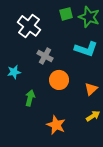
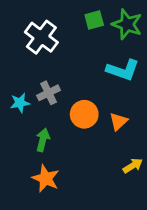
gray cross: (45, 56) -> (49, 93), moved, turned 35
orange triangle: (91, 89) -> (118, 121), moved
orange star: (56, 125) -> (46, 179), moved

